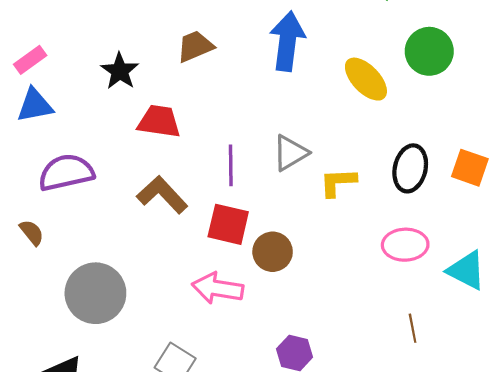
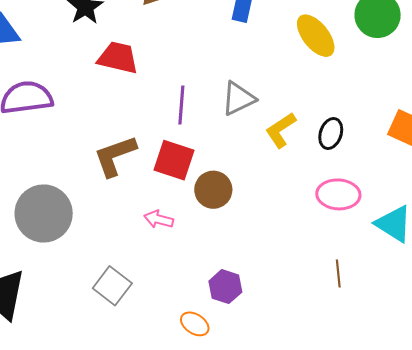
black ellipse: (410, 168) -> (331, 133), moved, size x0.7
yellow L-shape: (338, 182) -> (281, 130), turned -36
brown L-shape: (162, 195) -> (115, 156), moved, turned -72
pink arrow: (218, 288) -> (159, 219), size x0.6

